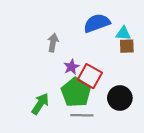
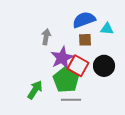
brown square: (127, 46) -> (85, 40), moved
purple star: (71, 67) -> (62, 58), size x1.6
black circle: (120, 98) -> (104, 66), moved

